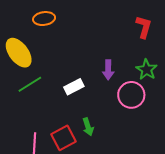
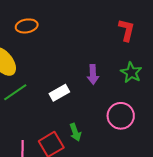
pink circle: (131, 95) -> (121, 116), moved

